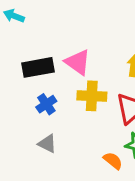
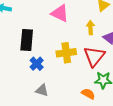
pink triangle: (78, 62) -> (60, 13), moved
black rectangle: (38, 67) -> (27, 40), turned -65

